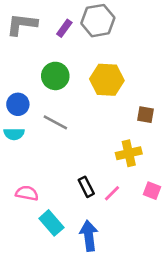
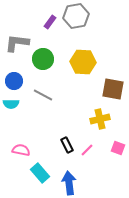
gray L-shape: (22, 24) -> (17, 43), moved
brown square: (146, 115) -> (113, 89), size x1.6

